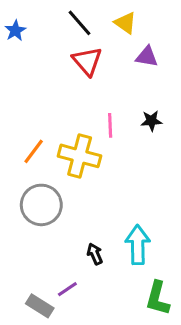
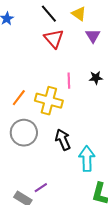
purple triangle: (147, 57) -> (93, 36), turned 49
black arrow: (95, 254) -> (63, 140), moved, size x1.5

